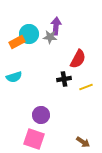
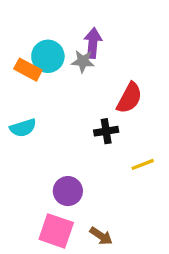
orange rectangle: (17, 42) -> (28, 70), turned 56
yellow line: (86, 87) -> (143, 164), moved
brown arrow: (83, 142) -> (101, 236), moved

